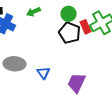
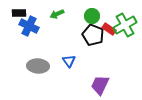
red rectangle: (86, 27) -> (109, 29), turned -32
blue triangle: (44, 73) -> (69, 61), moved

